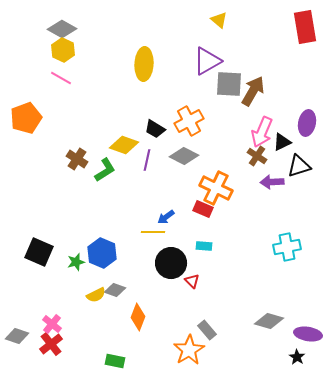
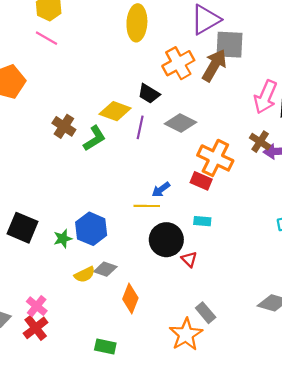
brown arrow: (253, 91) -> (214, 65), moved
orange cross: (189, 121) -> (178, 63), moved
brown cross: (257, 156) -> (260, 142), moved

